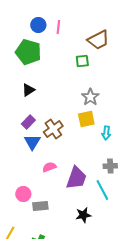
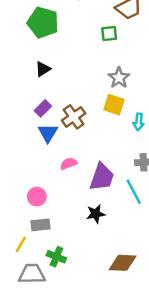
yellow square: (86, 119) -> (114, 105), turned 30
gray rectangle: (40, 206) -> (40, 225), moved
black star: (83, 215) -> (96, 214), moved

